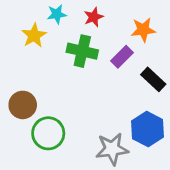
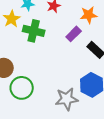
green cross: (82, 51) -> (34, 31), moved

